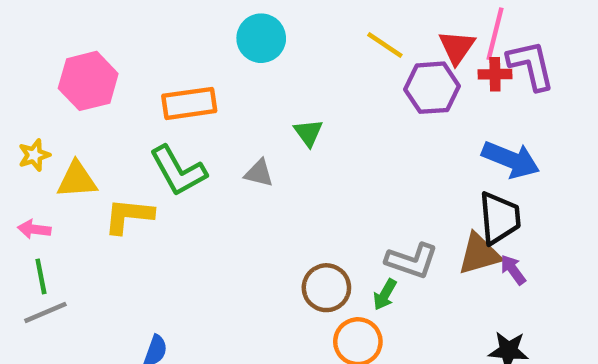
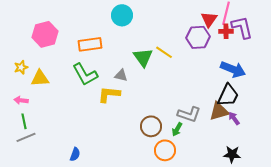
yellow line: (385, 45) -> (164, 52), moved
green triangle: (308, 133) -> (143, 57), size x1.5
yellow L-shape: (129, 216) -> (109, 94), moved
black trapezoid: (499, 218) -> (228, 95), turned 30

